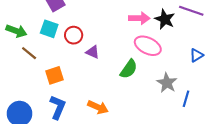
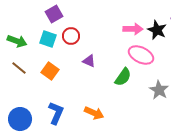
red circle: (74, 35) -> (71, 36), moved
brown line: (29, 53) -> (19, 68), moved
orange square: (55, 75) -> (50, 71), moved, turned -36

